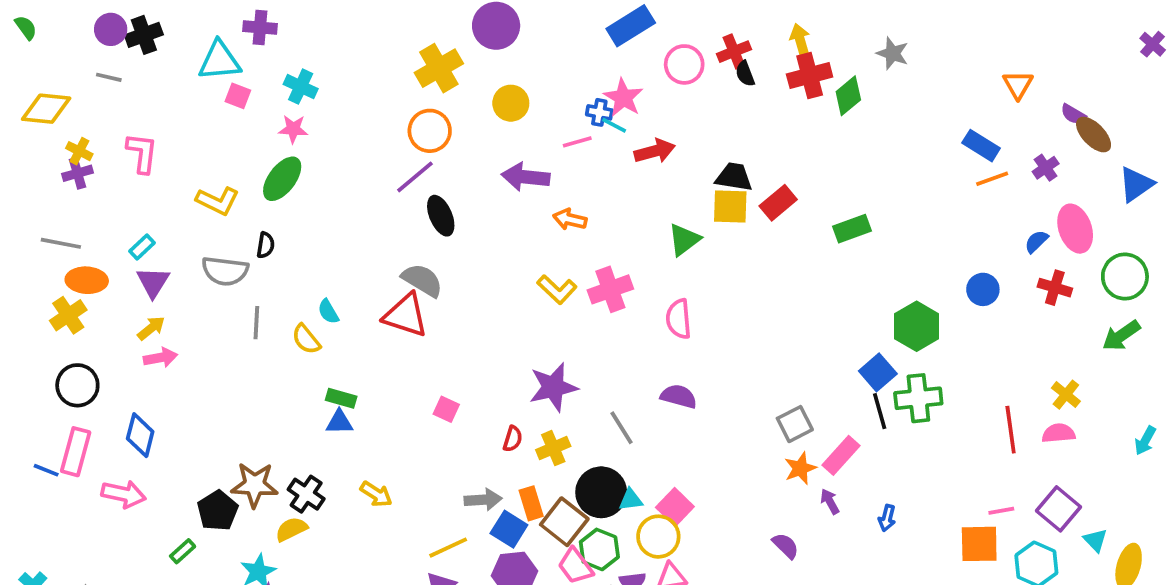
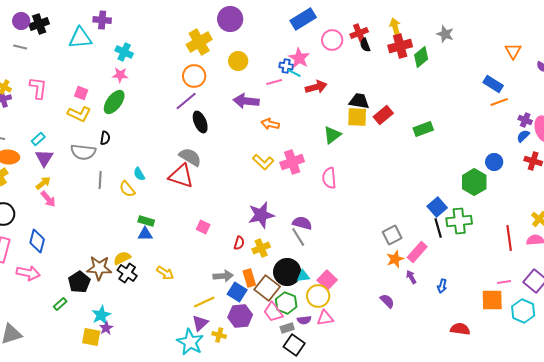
pink square: (238, 96) -> (81, 93), moved
purple cross: (1046, 168) -> (525, 120), moved, turned -32
green hexagon: (917, 326) -> (474, 182), moved
pink arrow: (160, 358) -> (48, 199), turned 60
purple semicircle: (679, 396) -> (302, 223), moved
yellow semicircle: (291, 529) -> (122, 258), moved

